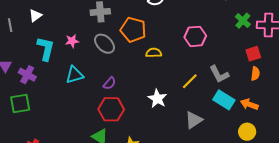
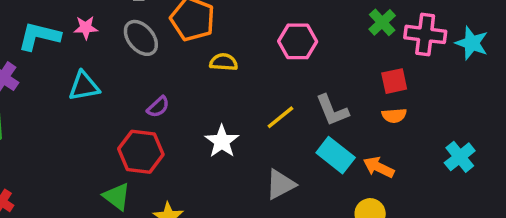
cyan L-shape: (46, 49) -> (39, 36), turned -95
orange semicircle: (255, 74) -> (394, 115), turned 72
purple semicircle: (110, 83) -> (158, 107), moved

